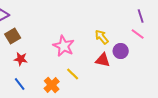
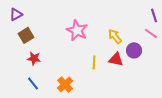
pink star: (64, 46) -> (77, 30), moved
yellow line: (73, 74) -> (94, 62), moved, turned 48

